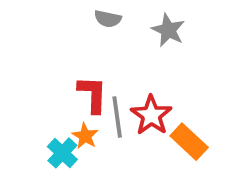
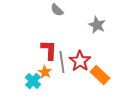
gray semicircle: (108, 19) -> (57, 10), turned 32
gray star: (168, 30) -> (97, 25), moved

